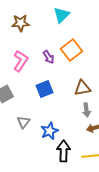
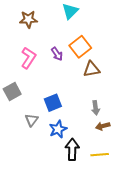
brown triangle: (83, 88) -> (92, 69), moved
blue square: (45, 89) -> (53, 103), moved

